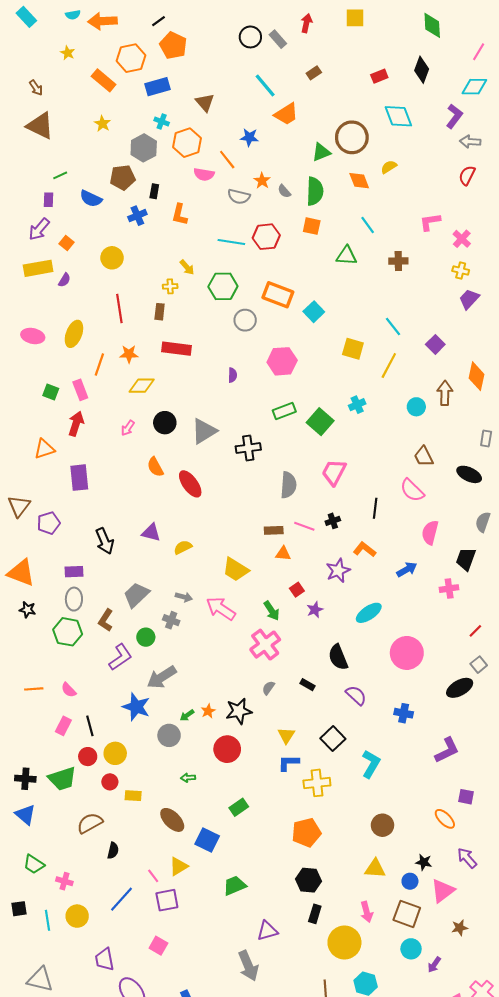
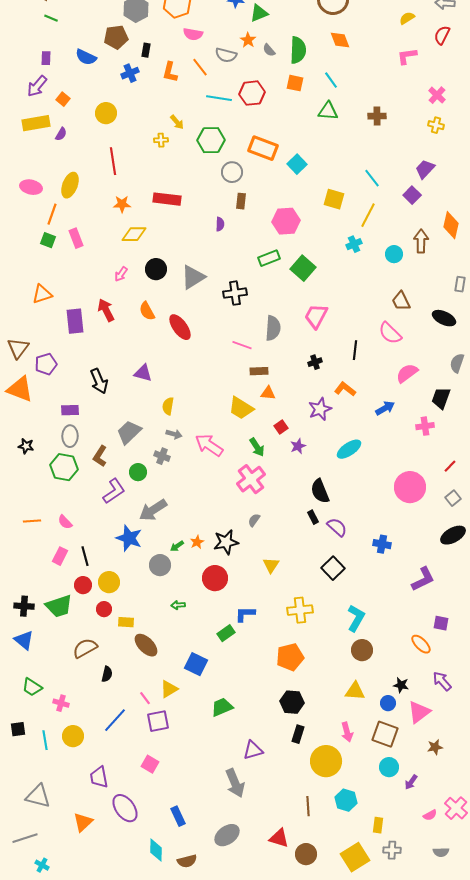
green triangle: (321, 152) -> (259, 13), moved
orange line: (227, 160) -> (200, 67), moved
yellow semicircle: (389, 167) -> (407, 18), moved
green line: (60, 175) -> (51, 18), moved, turned 48
pink L-shape: (430, 222) -> (407, 56), moved
cyan line: (368, 225) -> (331, 80), moved
purple trapezoid: (469, 299) -> (425, 169), moved
brown rectangle: (160, 312) -> (241, 201), moved
pink hexagon: (282, 361) -> (286, 221), moved
orange line: (99, 365) -> (52, 214), moved
cyan cross: (357, 405) -> (354, 244), moved
red arrow: (76, 424) -> (106, 310), moved, turned -45
pink line: (304, 526) -> (242, 345), moved
pink semicircle: (430, 533) -> (407, 373), turned 40
yellow semicircle: (183, 547) -> (168, 406), moved, turned -54
yellow trapezoid: (236, 570) -> (241, 408), moved
orange triangle: (21, 573) -> (20, 389), moved
pink circle: (407, 653) -> (410, 487), moved
black rectangle: (307, 685) -> (313, 517), moved, turned 32
black ellipse: (460, 688) -> (453, 535), moved
black square: (333, 739) -> (333, 568), moved
blue L-shape: (288, 763) -> (245, 614), moved
cyan L-shape: (371, 764) -> (356, 618), moved
brown ellipse: (172, 820) -> (146, 645), moved

